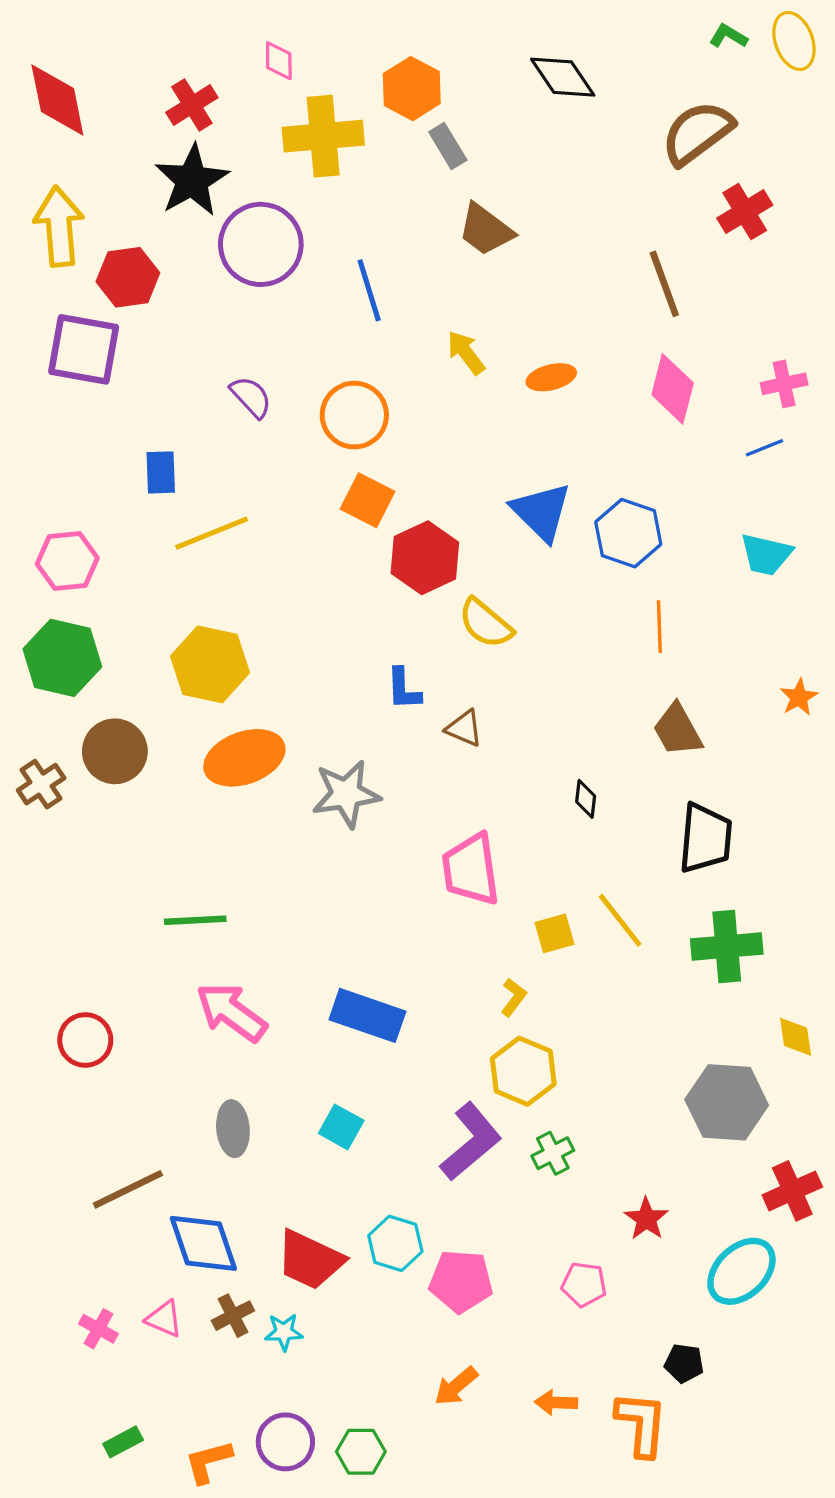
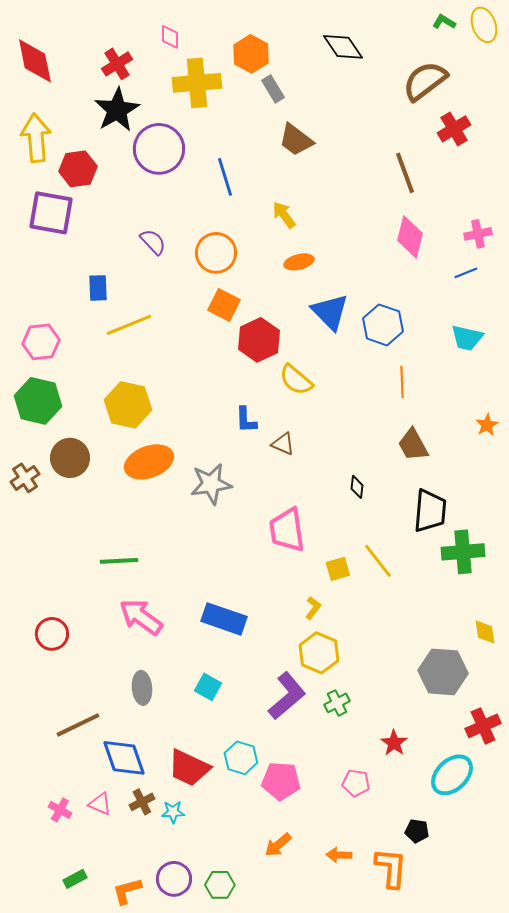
orange ellipse: (551, 377) -> (299, 262), moved
green cross: (727, 947) -> (463, 552), moved

